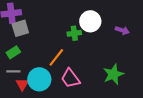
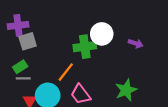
green cross: (74, 33) -> (85, 47), size x1.5
gray line: (13, 71) -> (23, 78), moved

